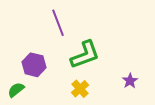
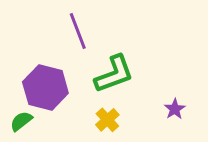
purple hexagon: (34, 65) -> (45, 88), size x1.4

